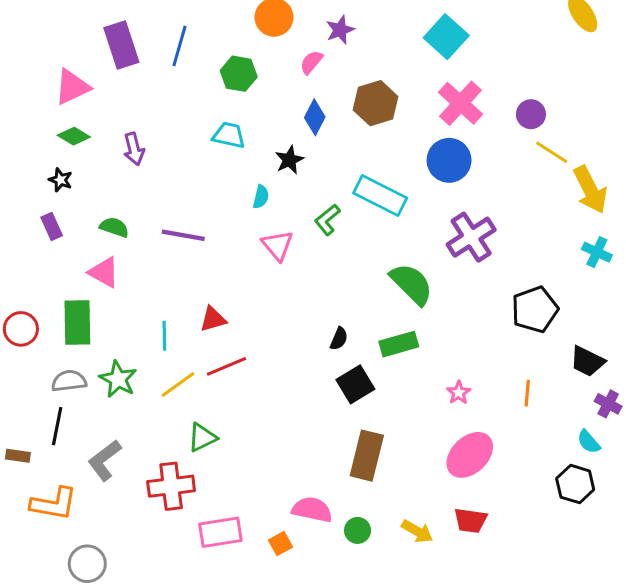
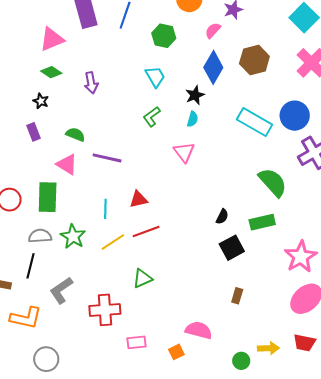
blue diamond: (315, 117) -> (213, 67), size x1.4
cyan trapezoid: (229, 135) -> (155, 77), turned 45
blue circle: (449, 160) -> (295, 116), moved
cyan semicircle: (261, 197) -> (193, 119), moved
green L-shape: (327, 220) -> (152, 117), moved
purple line: (183, 235) -> (107, 158), moved
pink star: (459, 393) -> (301, 257), size x2.0
green triangle: (202, 437) -> (142, 278), moved
brown rectangle: (367, 456) -> (237, 296), size x0.5
green circle: (358, 530) -> (241, 361), moved
yellow arrow: (417, 531) -> (268, 348), turned -35
pink rectangle: (220, 532) -> (136, 342), size x0.7

